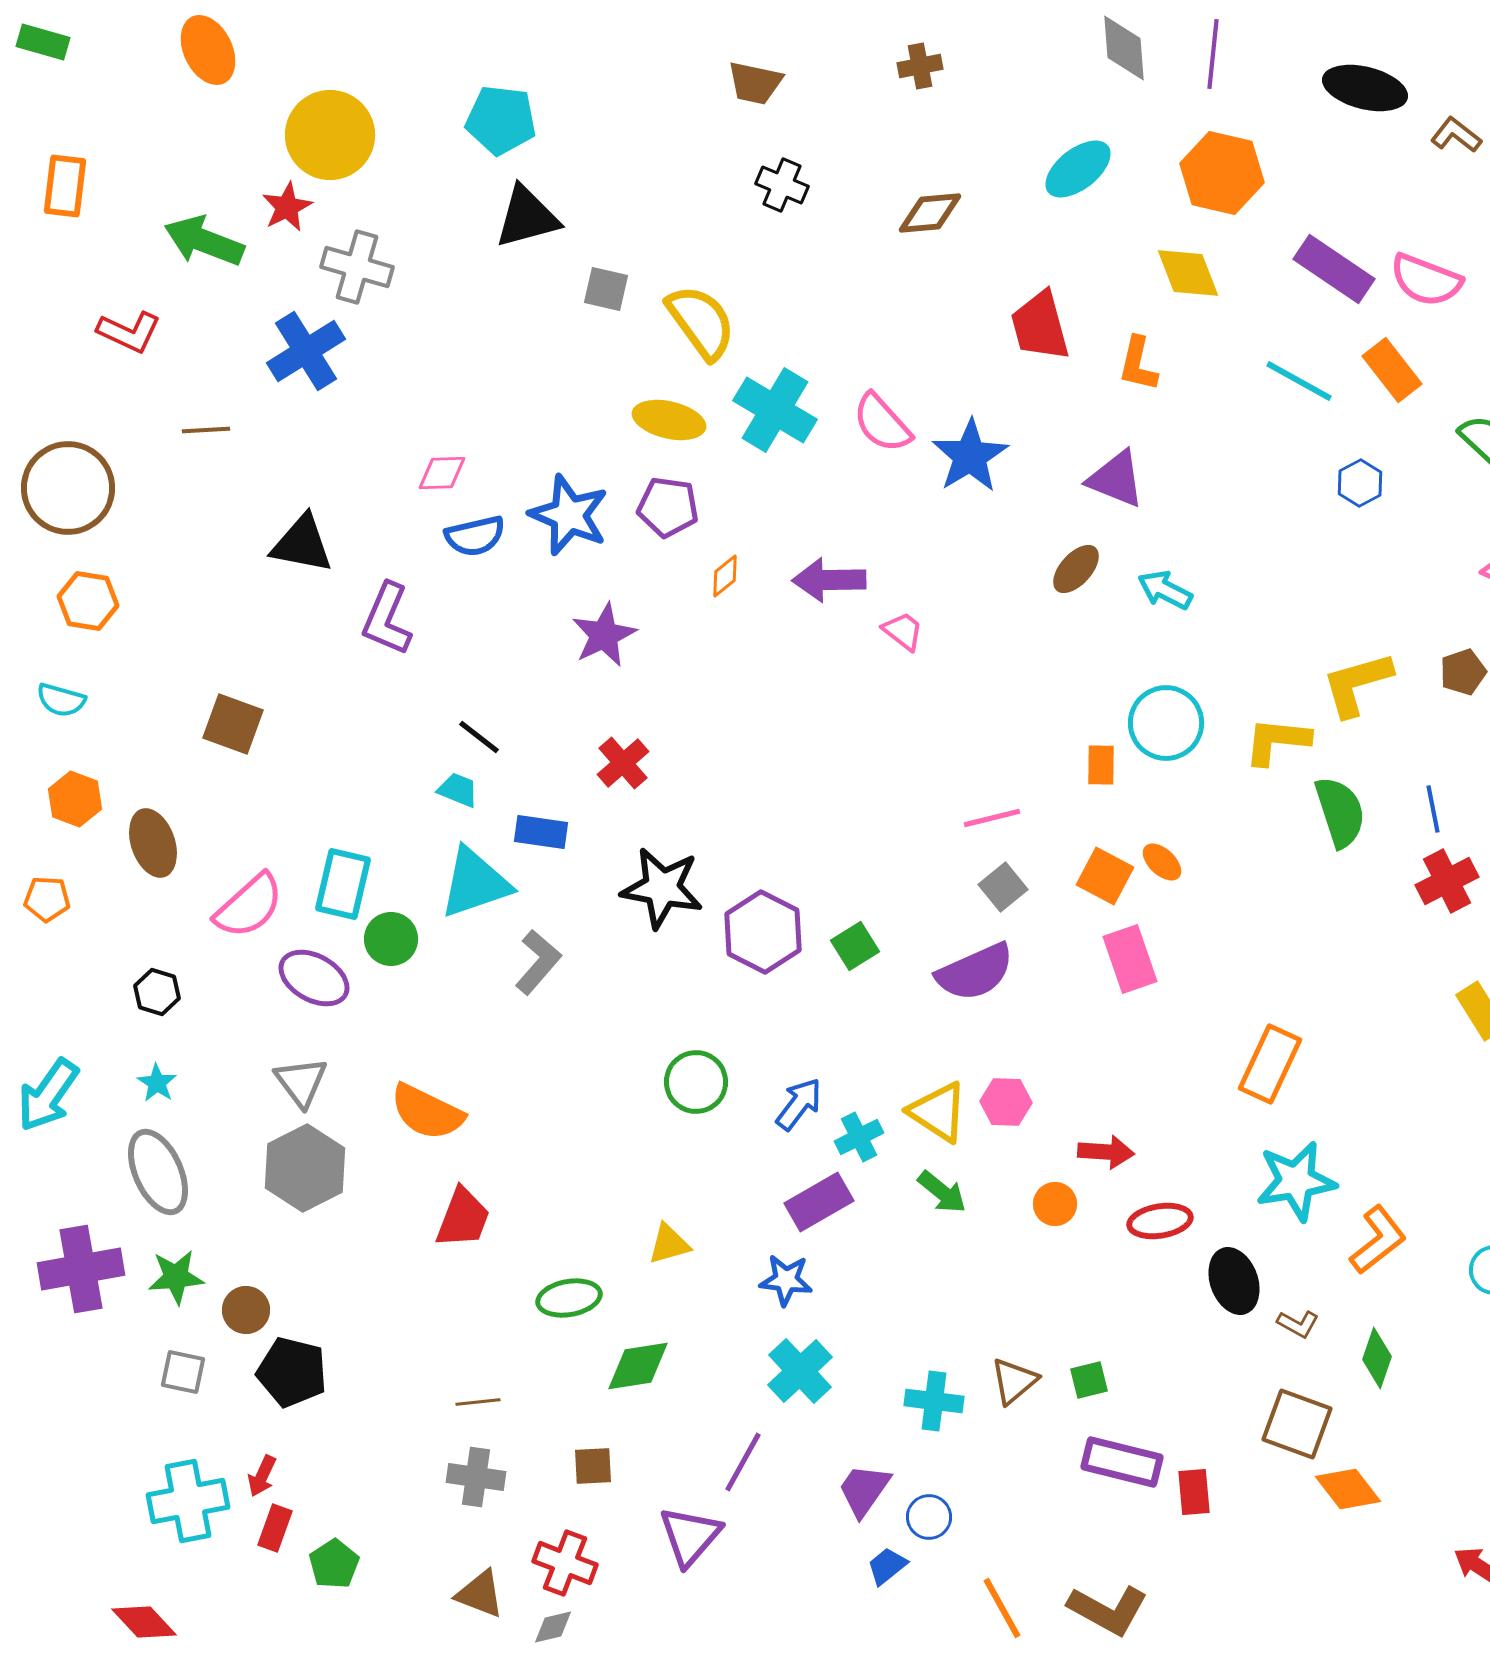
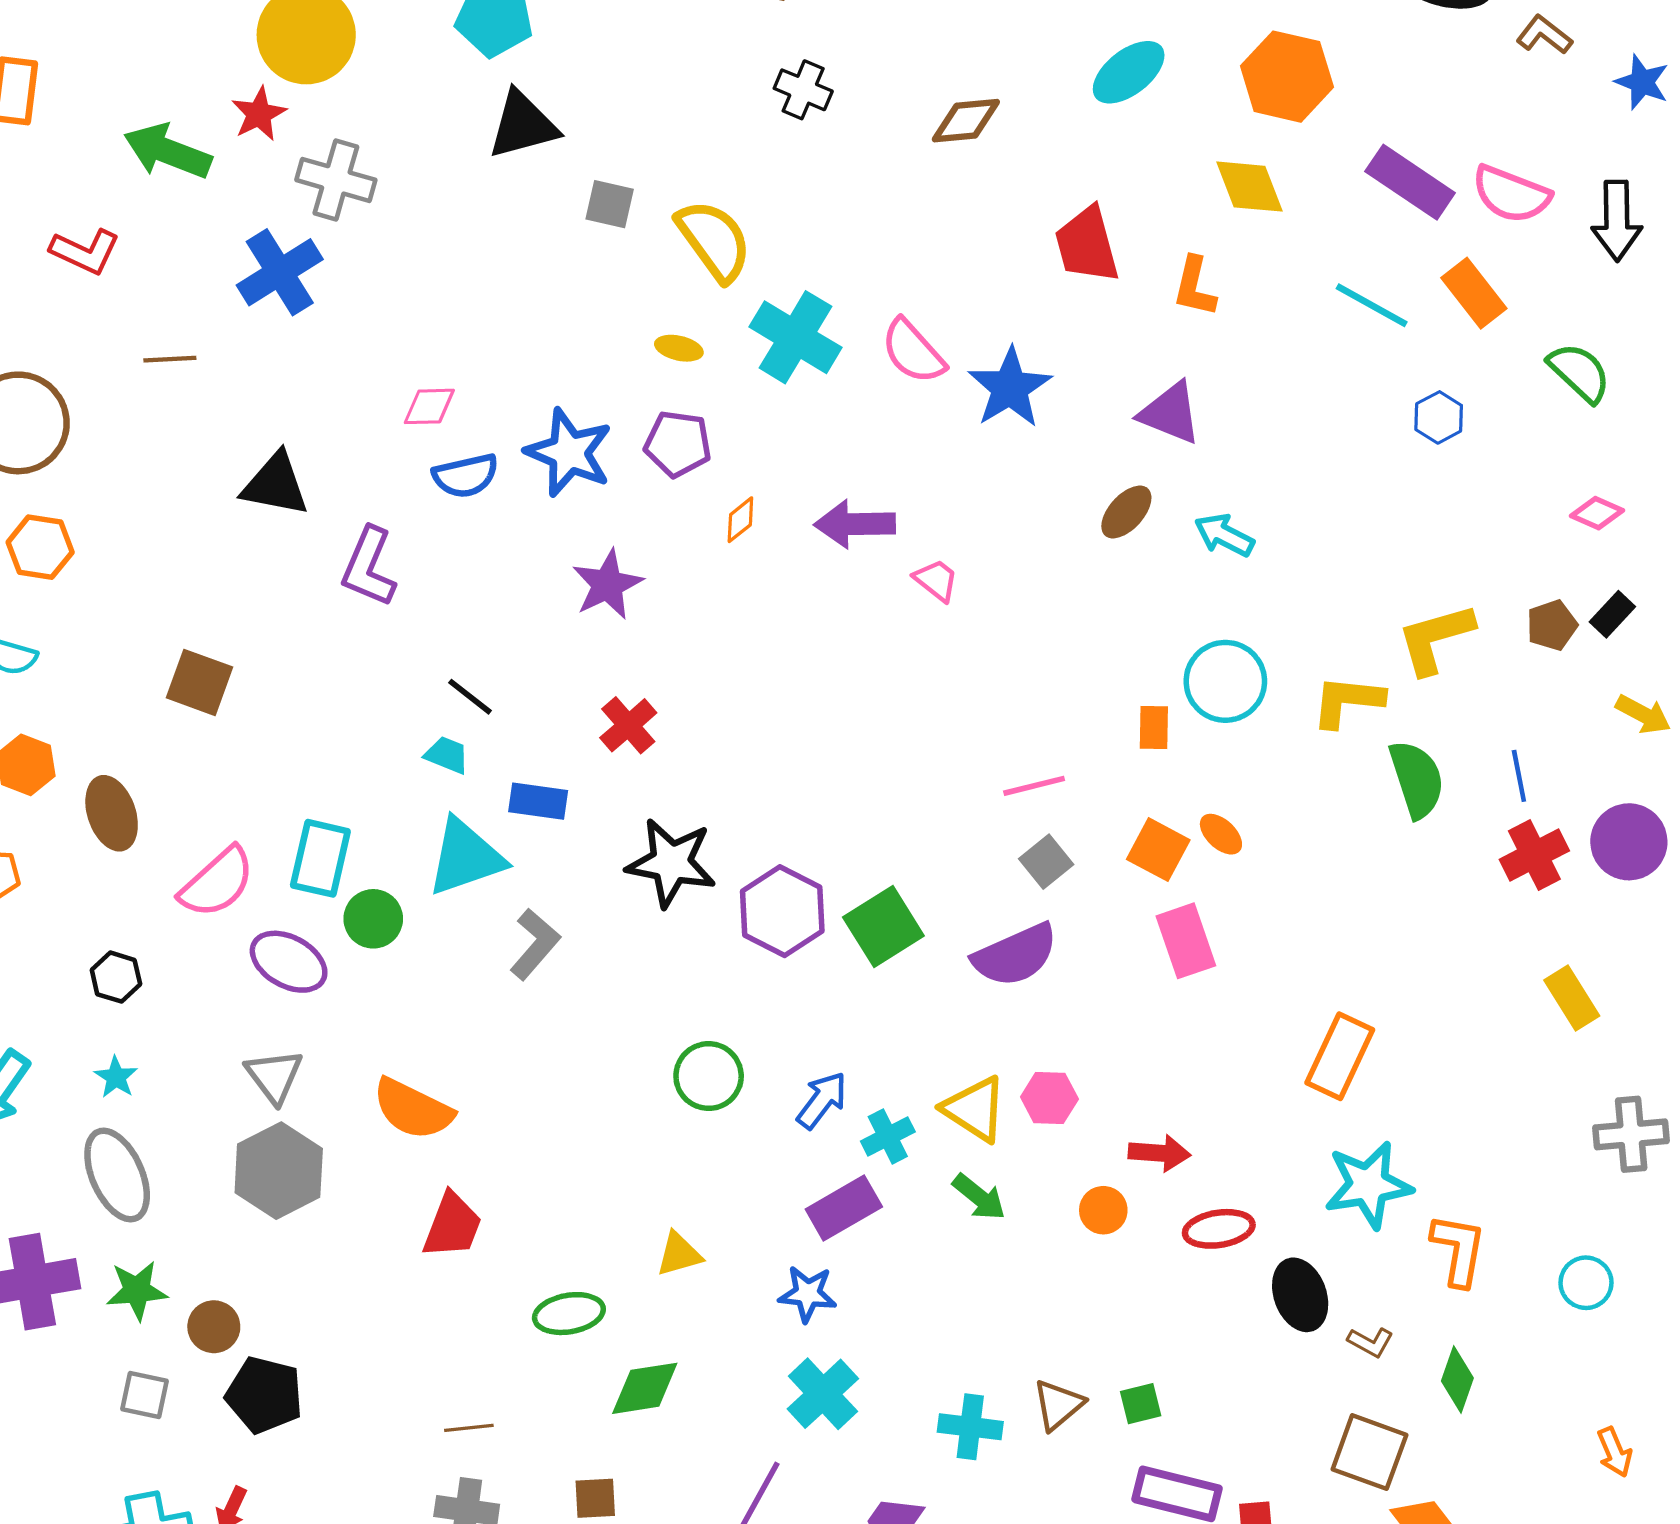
yellow ellipse: (669, 420) -> (679, 348), size x0.6
green square: (855, 946) -> (883, 927), size x1.5
orange L-shape: (1378, 1240) -> (1458, 1250), turned -42

